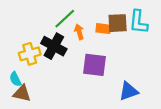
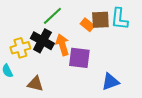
orange rectangle: (103, 29) -> (87, 25), turned 32
orange arrow: (79, 32) -> (62, 45), moved, size x1.5
brown triangle: (22, 93) -> (35, 84), moved

